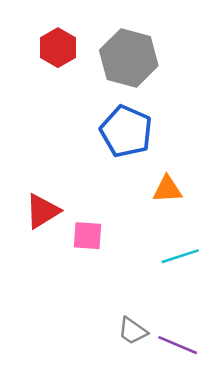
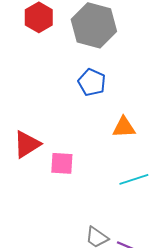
blue pentagon: (126, 131) -> (92, 82), size x0.7

